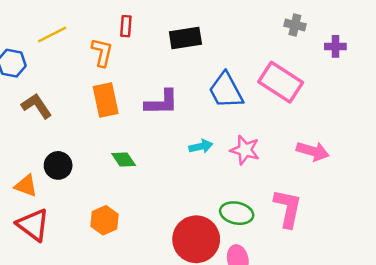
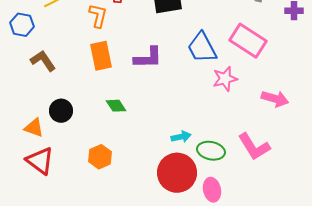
cyan arrow: (201, 146) -> (181, 137), moved
pink star: (245, 150) -> (225, 79), moved, turned -30
pink L-shape: (288, 208) -> (254, 147), turned 136

